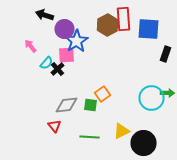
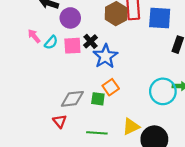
blue star: (76, 41) -> (105, 56), moved
cyan semicircle: (46, 63) -> (51, 42), moved
black cross: (58, 69) -> (90, 41), moved

